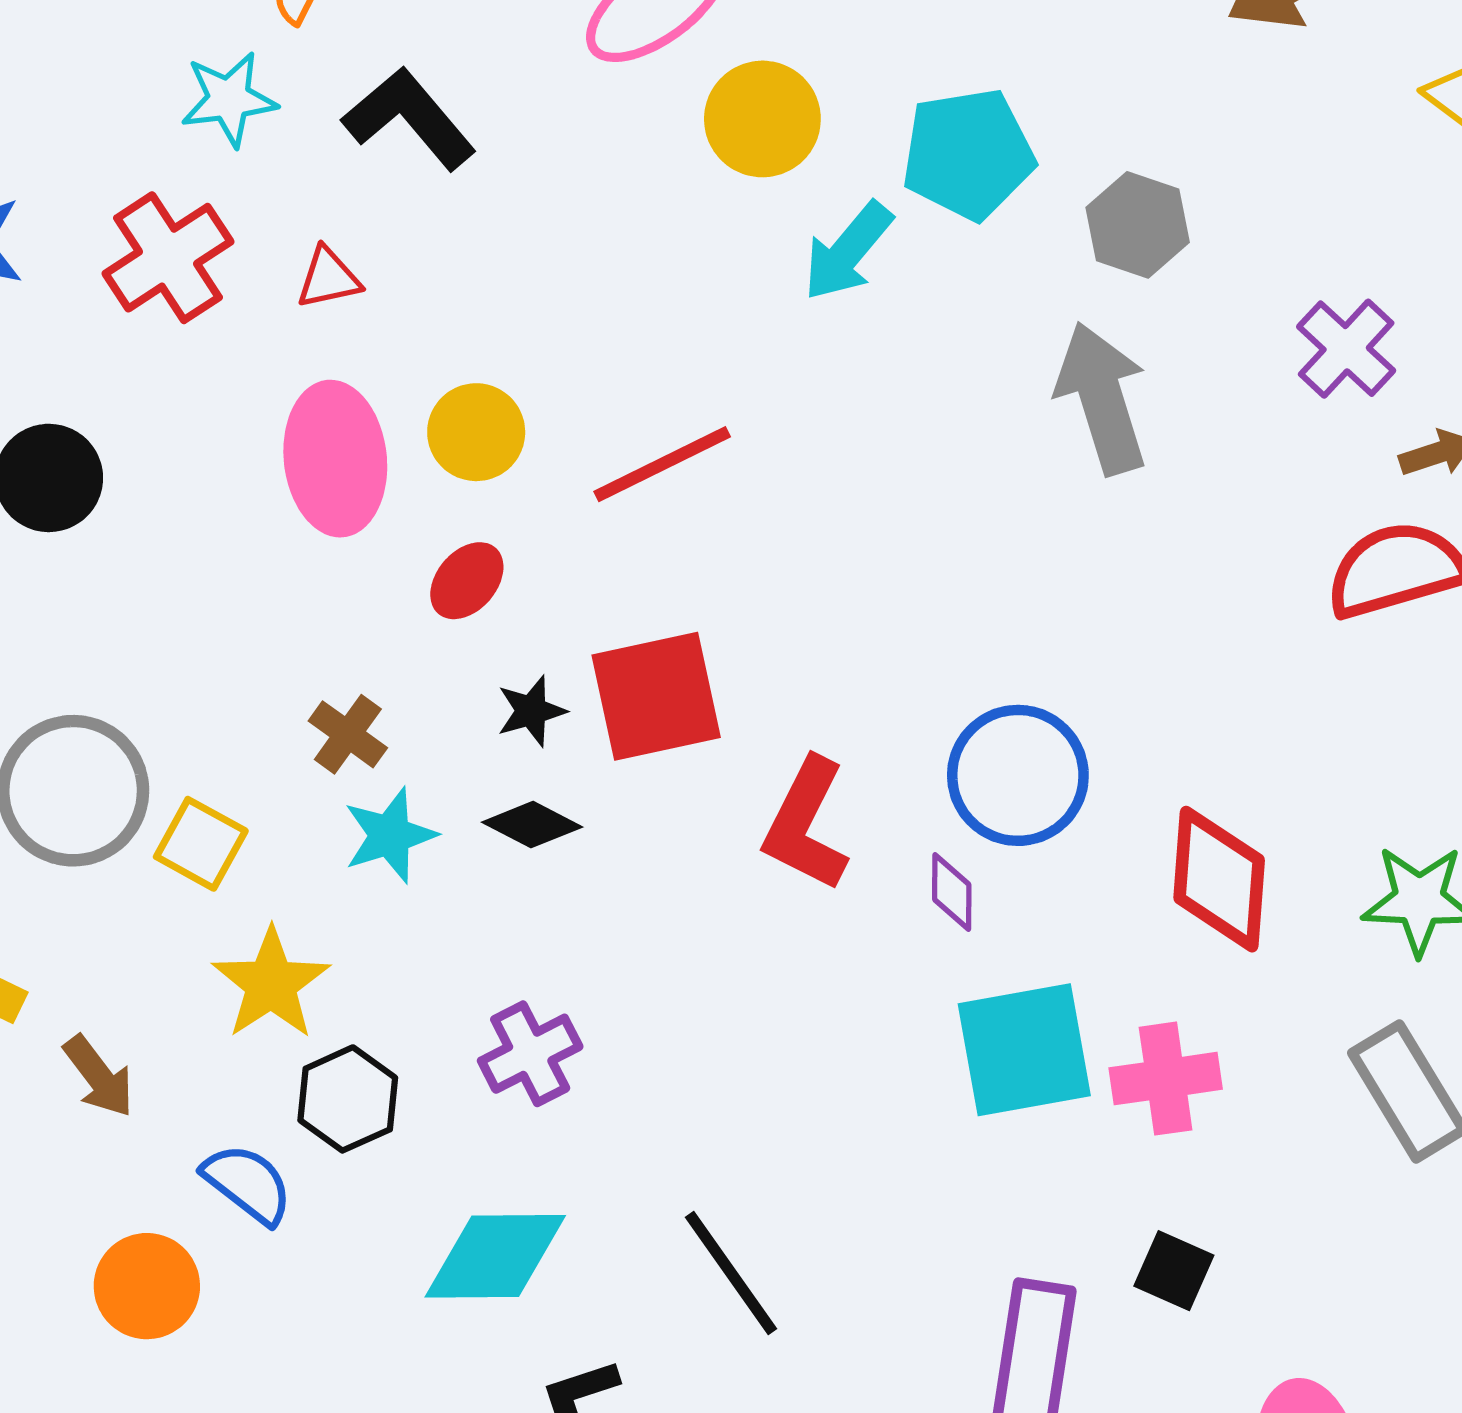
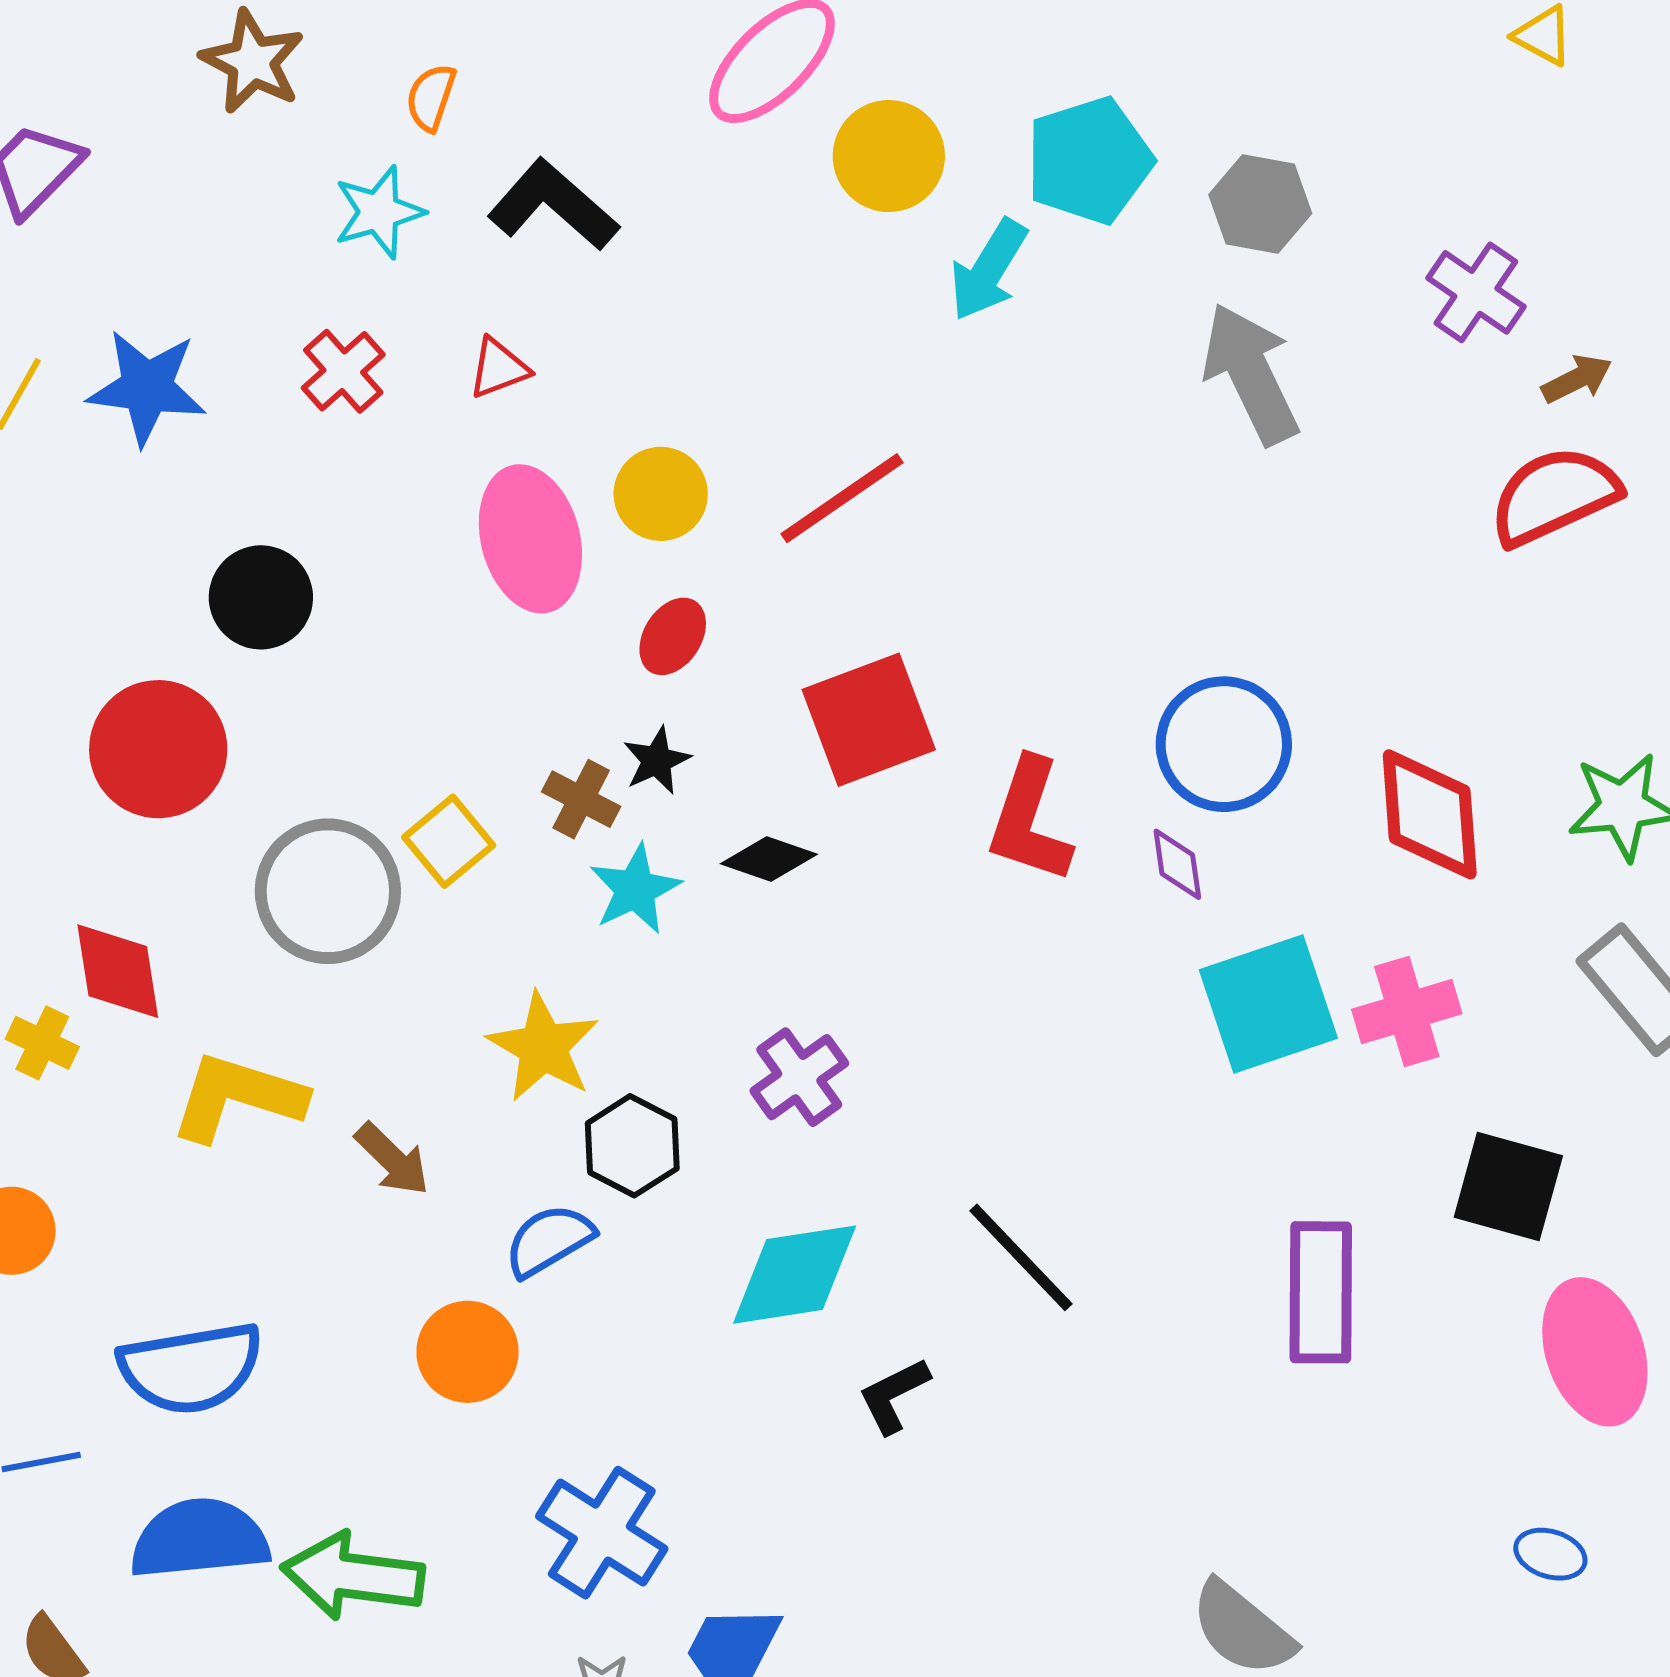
red cross: (168, 258) -> (343, 371), size x0.7
black star: (531, 711) -> (657, 761), moved
yellow square: (201, 844) -> (449, 841), moved, turned 30
blue semicircle: (248, 1184) -> (549, 1240), turned -60
black square: (1174, 1271) -> (1508, 1186), moved, size x1.5

